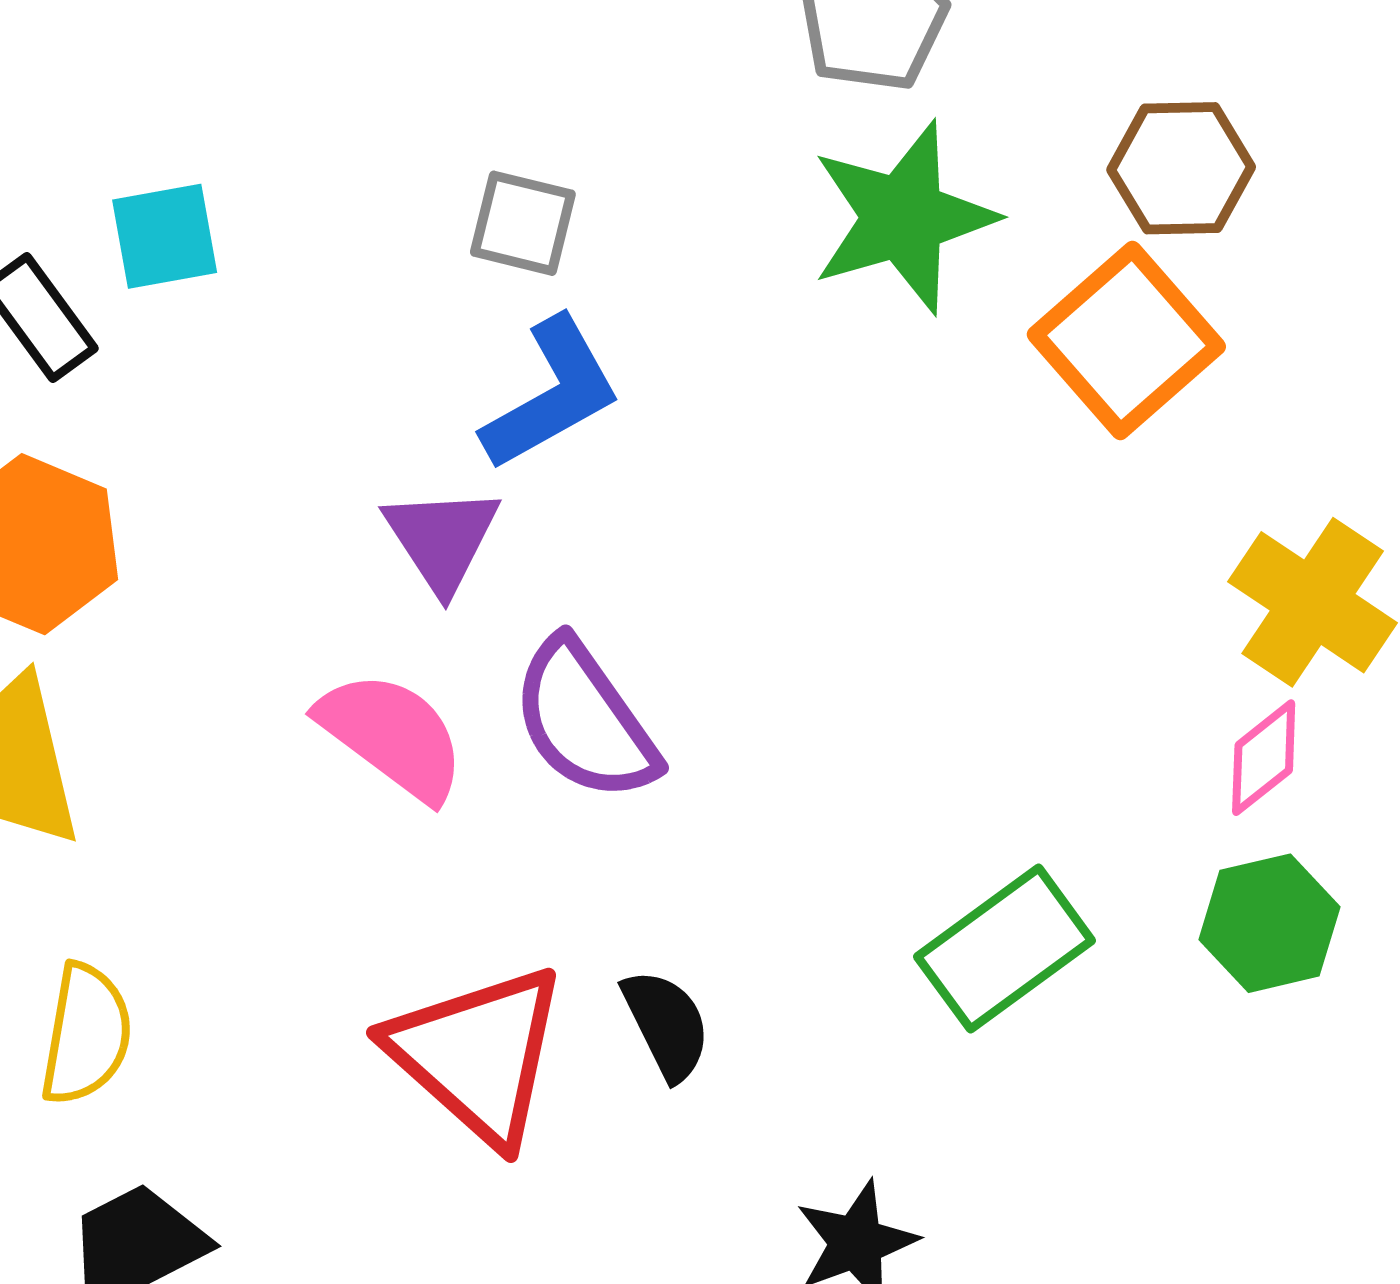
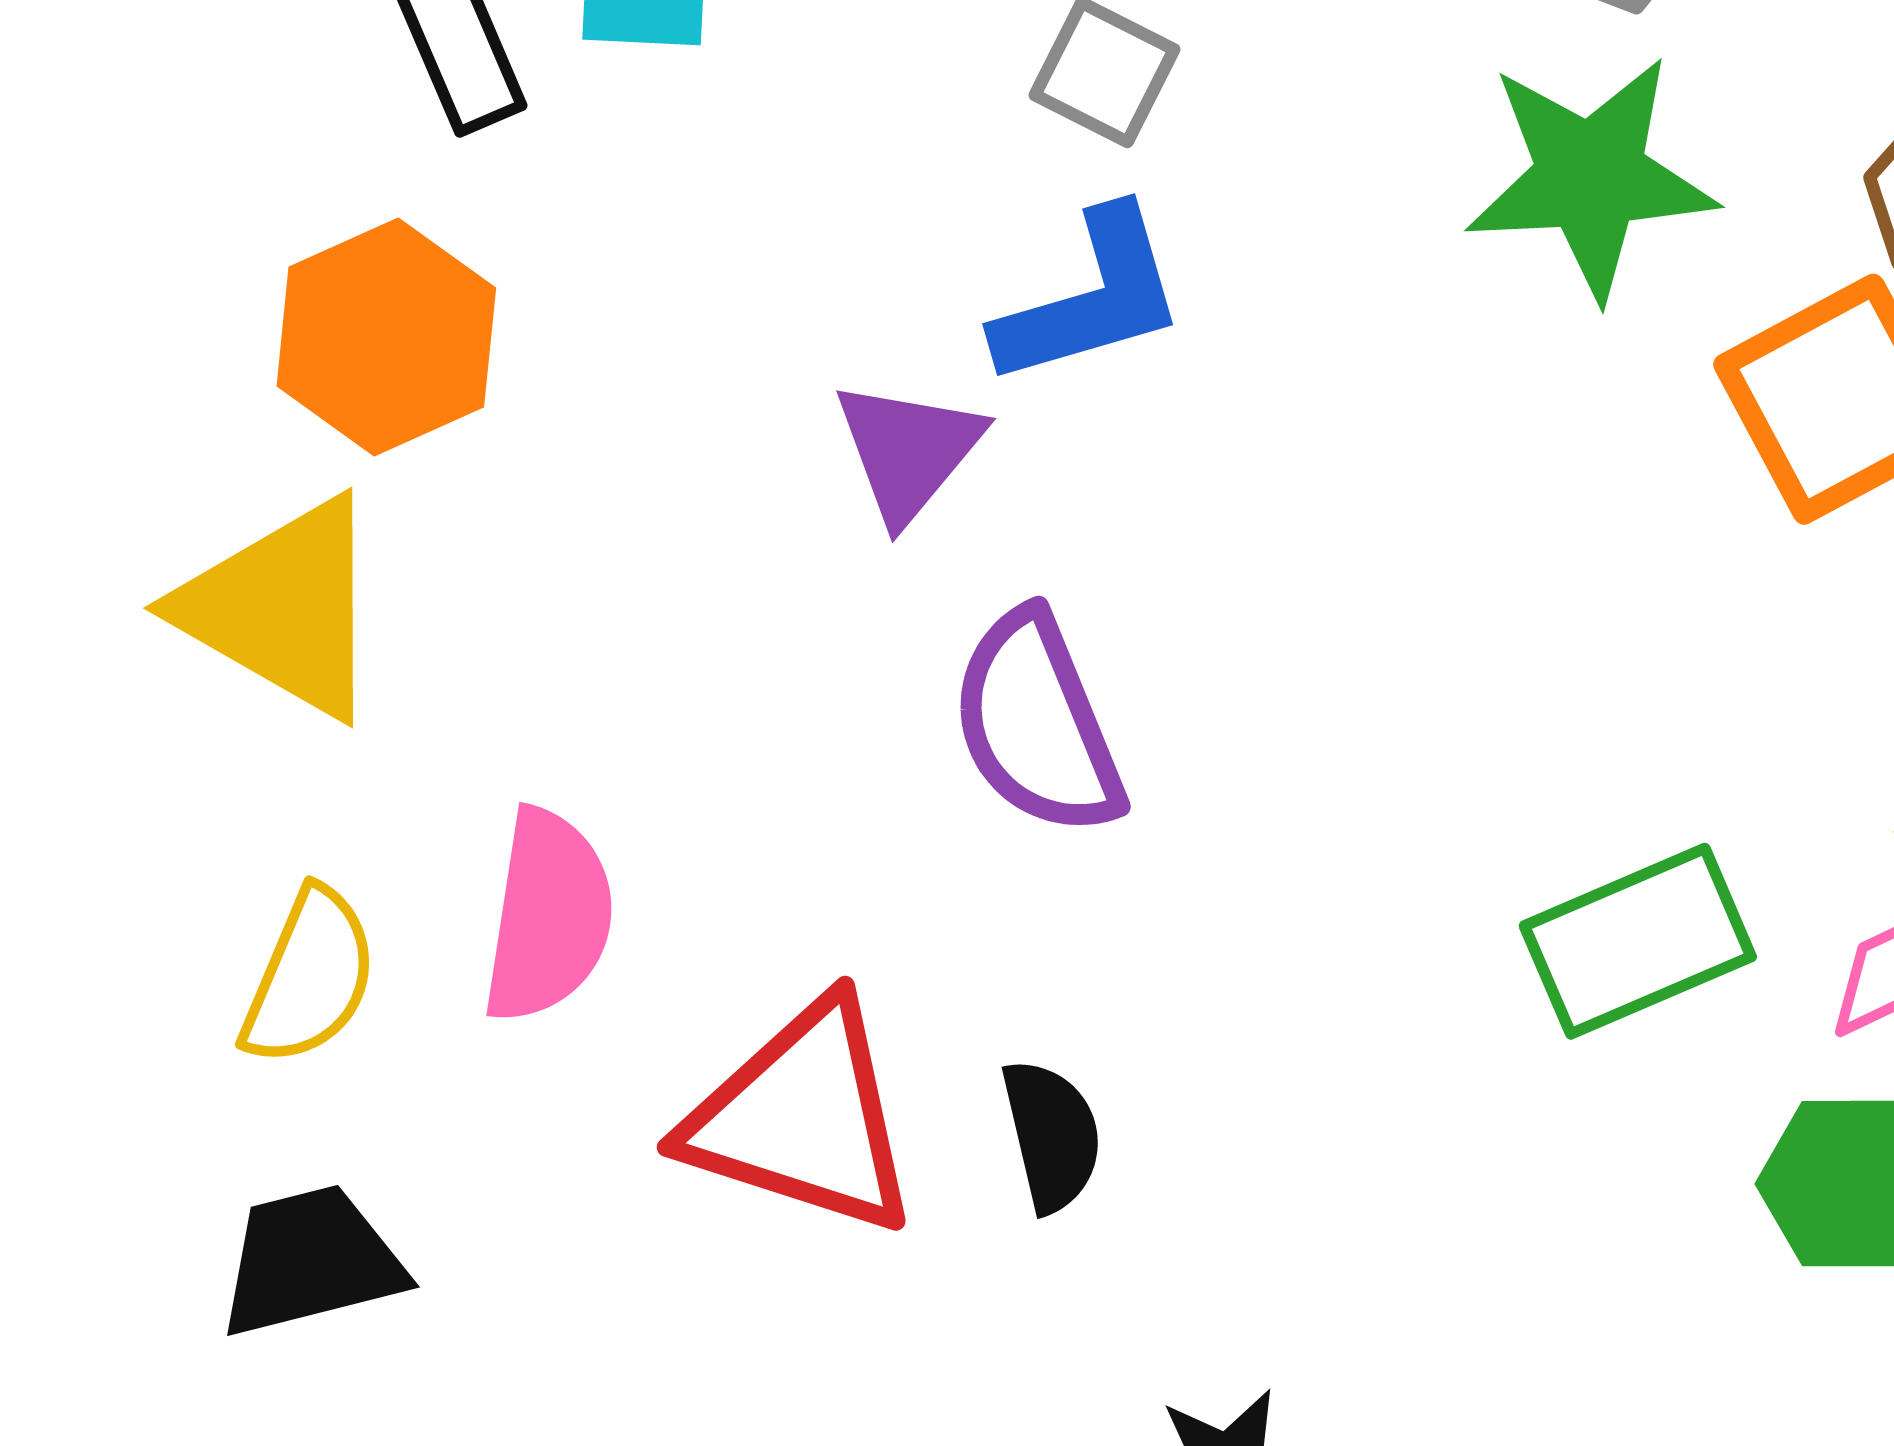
pink semicircle: (392, 736) -> (548, 916), moved, turned 49
green rectangle: (1005, 949) -> (1638, 941), moved
red triangle: (478, 1054) -> (802, 1118), turned -37

